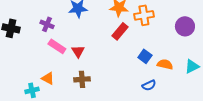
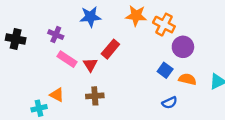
orange cross: (144, 15) -> (164, 25), turned 36
purple circle: (185, 26) -> (183, 47), moved
red rectangle: (120, 31) -> (110, 49), moved

